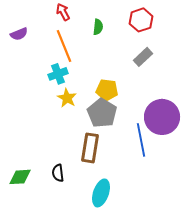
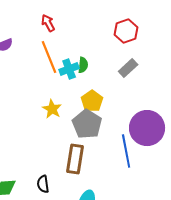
green semicircle: (98, 27) -> (83, 65), moved
cyan cross: (58, 74) -> (69, 69), moved
yellow pentagon: (107, 90) -> (92, 101), turned 30

